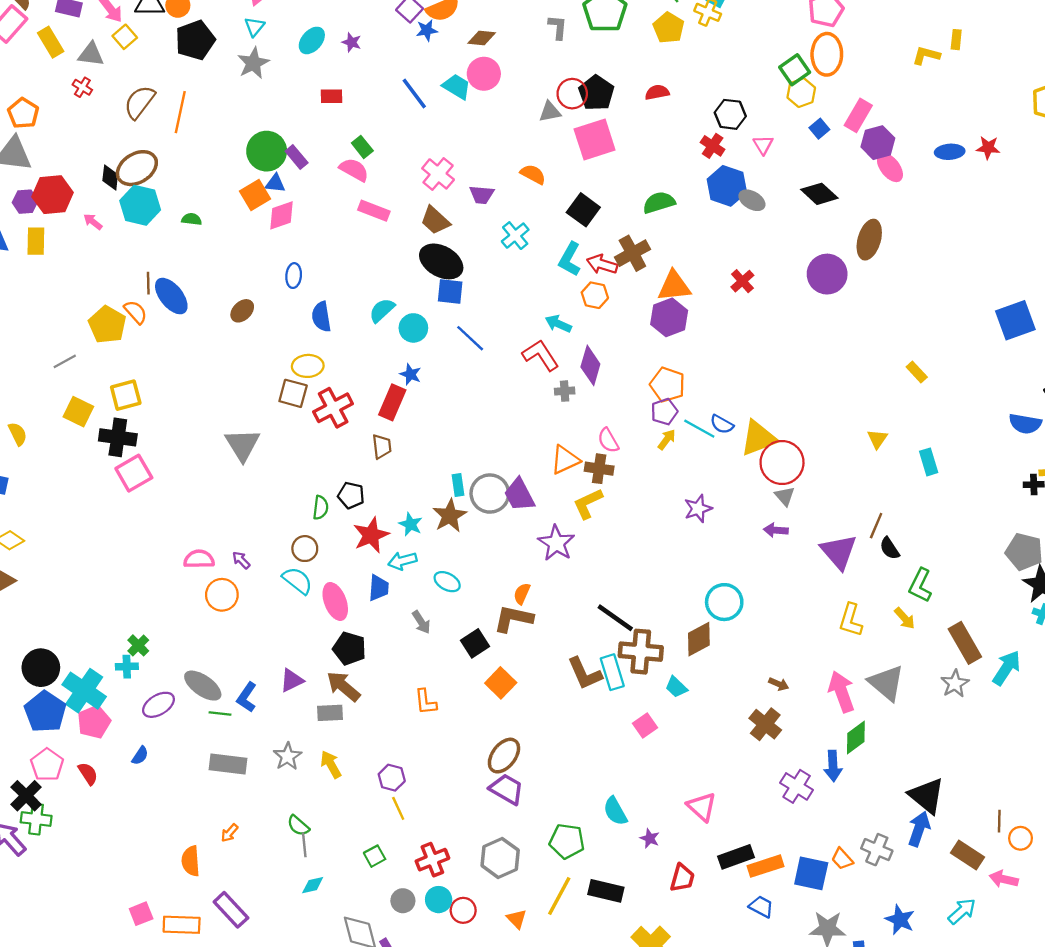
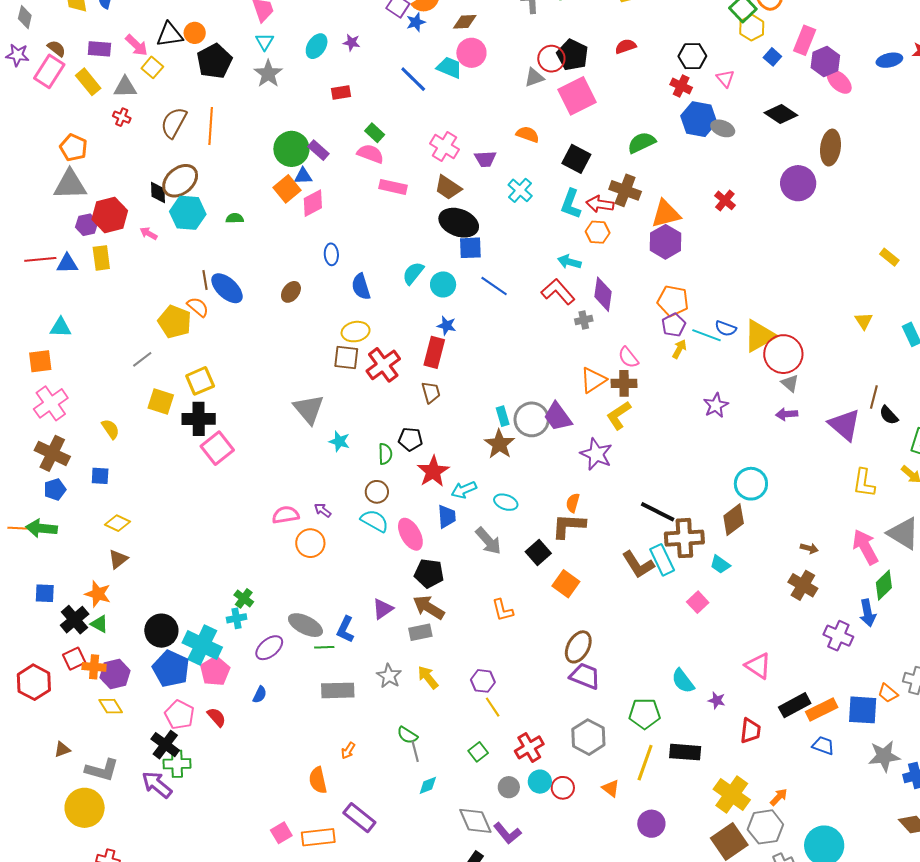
brown cross: (632, 253) -> (625, 190), turned -32
cyan star: (411, 524) -> (339, 441), moved
gray arrow: (421, 622) -> (488, 541), size x1.4

